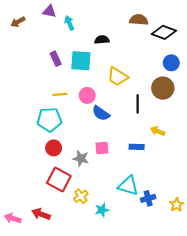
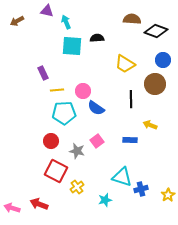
purple rectangle: (56, 59) -> (43, 73), moved
cyan square: (81, 61) -> (72, 46), moved
yellow trapezoid: (118, 77) -> (125, 64), moved
cyan pentagon: (49, 120) -> (64, 113), moved
pink square: (102, 148) -> (97, 141), turned -32
cyan star: (102, 210) -> (105, 200), moved

